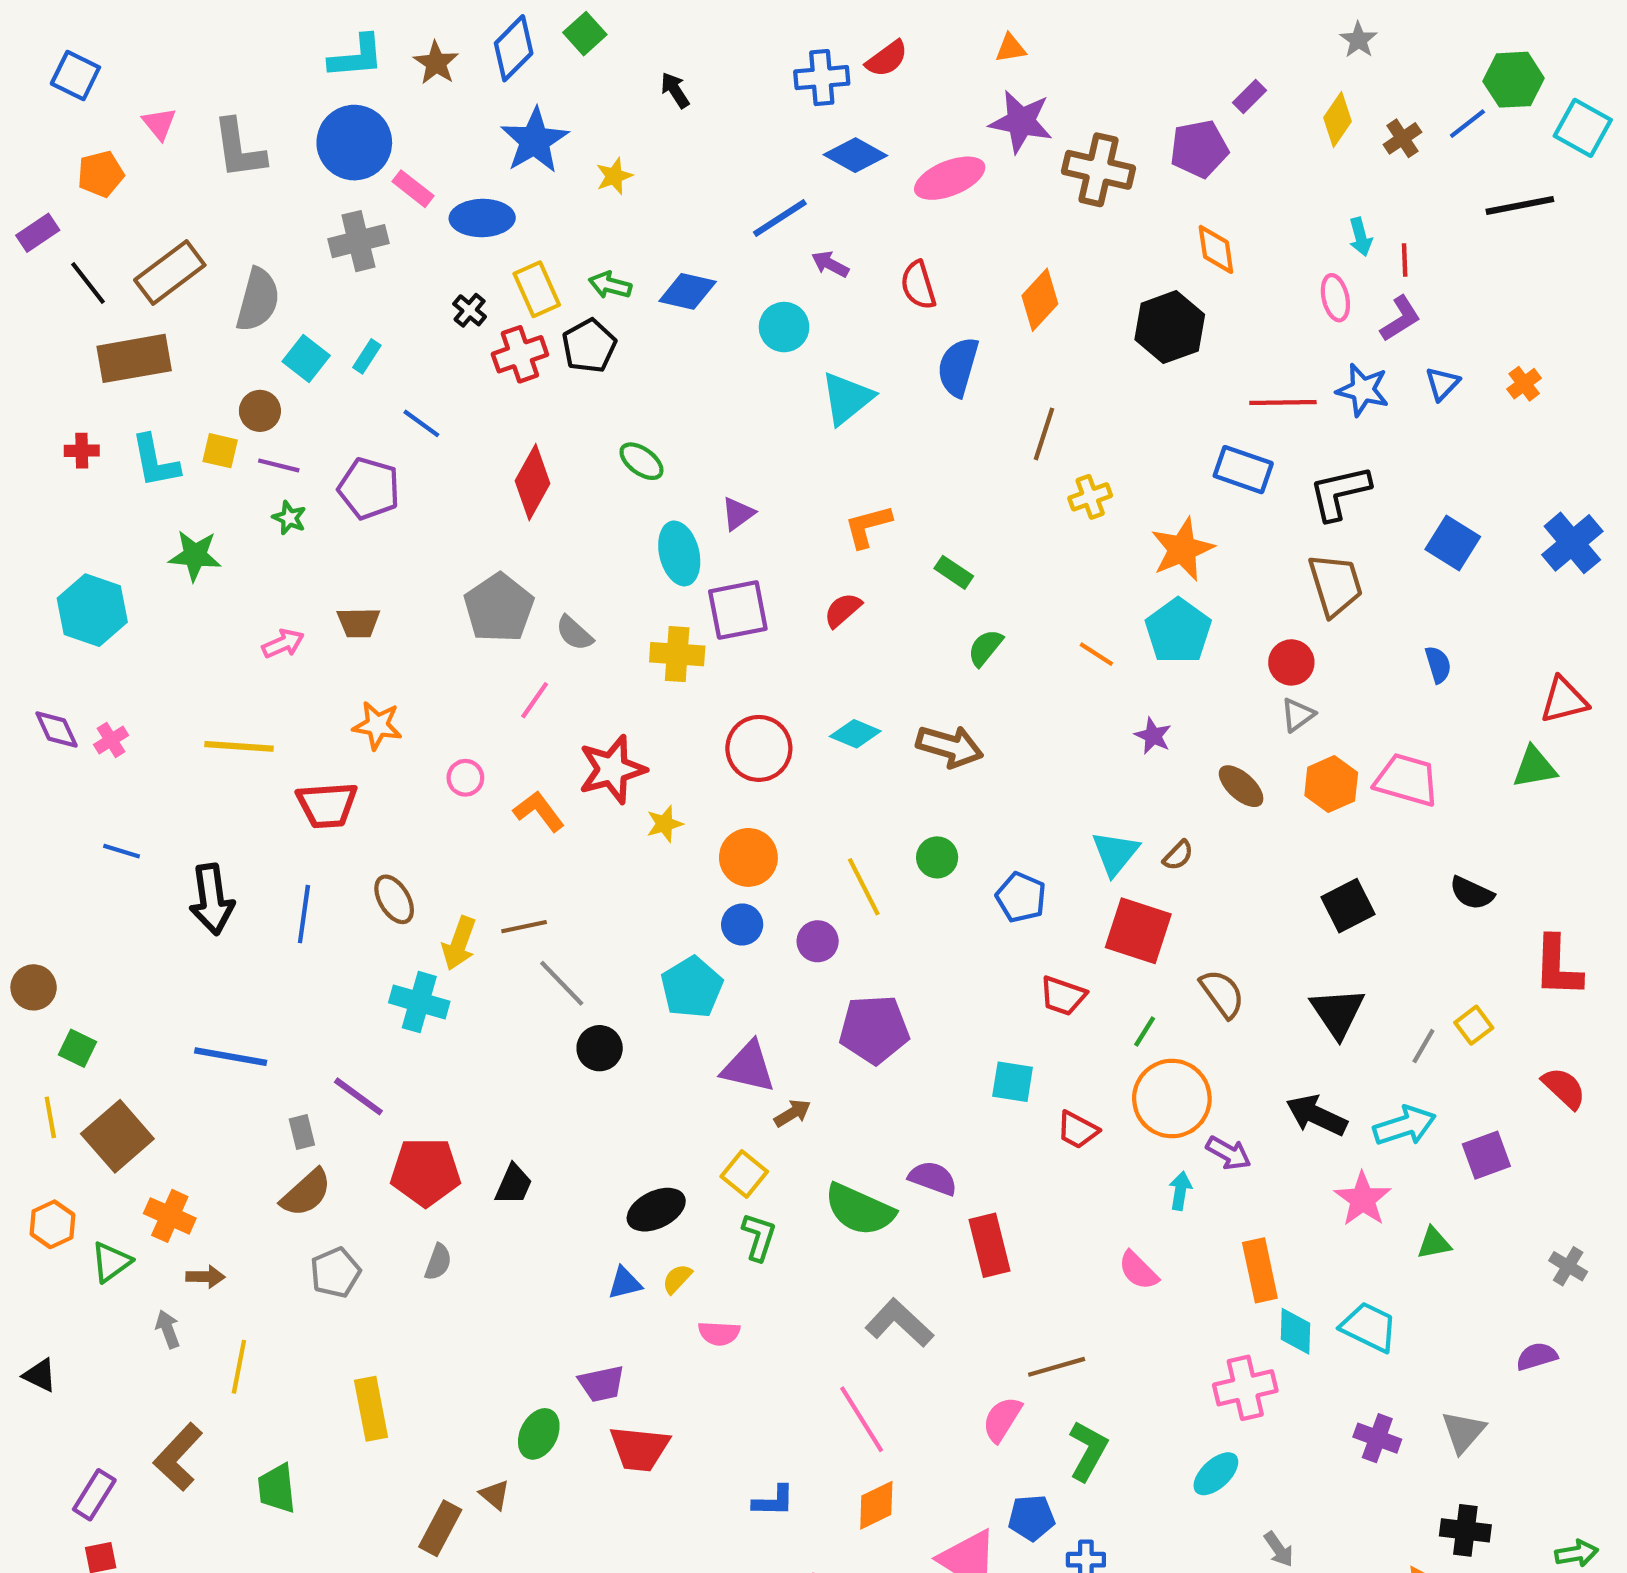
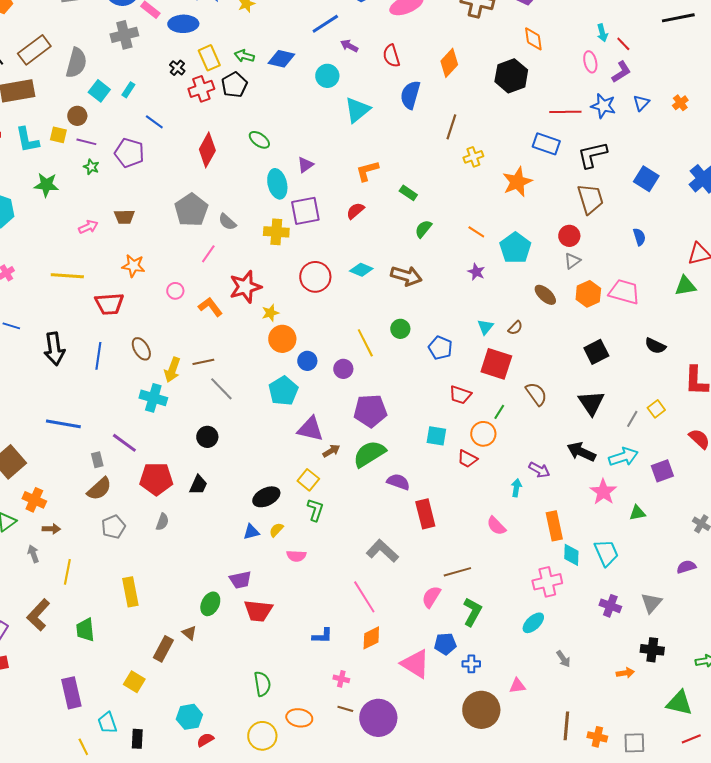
red line: (1405, 260) -> (623, 44), turned -42
cyan pentagon: (1178, 631) -> (515, 248), moved
purple star: (1153, 736) -> (476, 272), moved
cyan triangle: (1115, 853) -> (485, 327), size x0.7
orange circle: (748, 857) -> (282, 339), moved
black circle: (600, 1048) -> (207, 437), moved
orange circle: (1172, 1099) -> (483, 434), moved, size x0.7
green semicircle: (860, 1210) -> (369, 454), moved, turned 124
cyan trapezoid: (1369, 1327) -> (606, 553), turned 40

